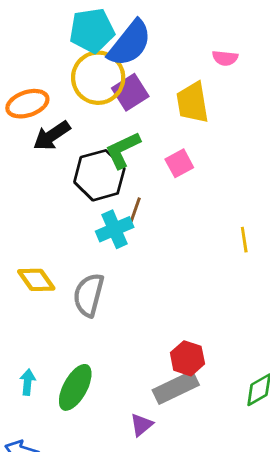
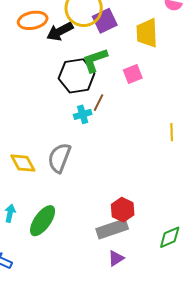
black arrow: (52, 136) -> (60, 31), moved
cyan cross: (115, 229) -> (83, 114), size x0.7
yellow diamond: (36, 280) -> (23, 163), moved
purple triangle: (141, 425) -> (116, 258), moved

